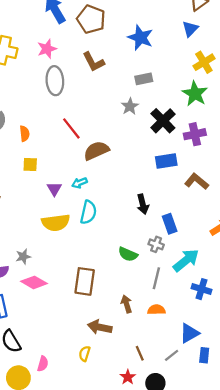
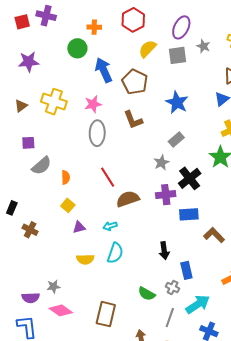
gray rectangle: (144, 79) -> (176, 139), turned -35
purple cross: (195, 134) -> (166, 195), moved
yellow square: (30, 165) -> (68, 205), turned 32
purple triangle: (54, 189) -> (79, 227), moved, turned 40
yellow semicircle: (56, 223) -> (85, 259), size x0.7

